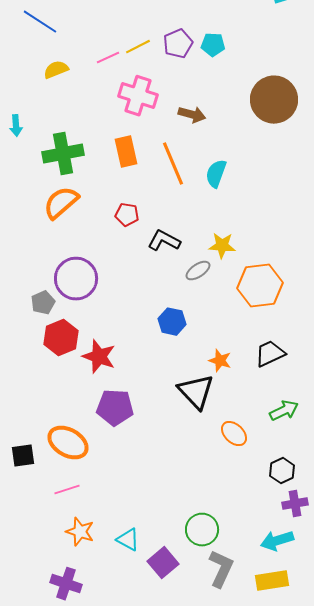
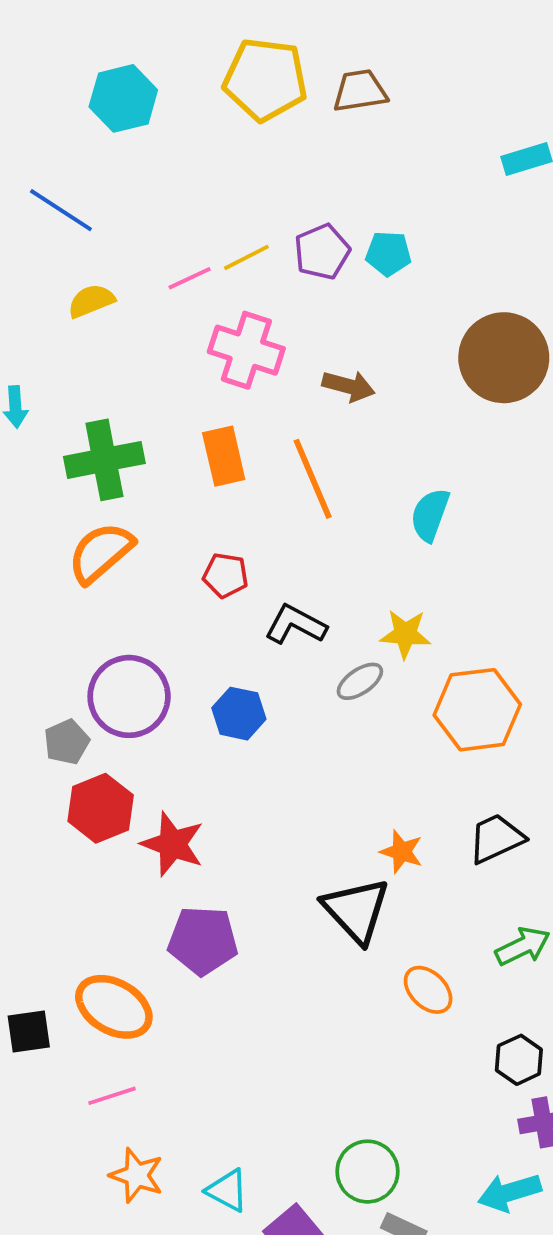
cyan semicircle: (216, 174) -> (430, 515), moved
blue hexagon: (172, 322) -> (239, 714), moved

